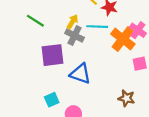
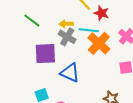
yellow arrow: (72, 22) -> (66, 24), turned -128
orange cross: (123, 39) -> (99, 43), moved

